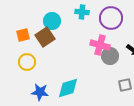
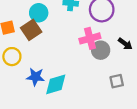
pink cross: (100, 45) -> (90, 38), turned -30
blue star: (40, 92) -> (35, 77), moved

